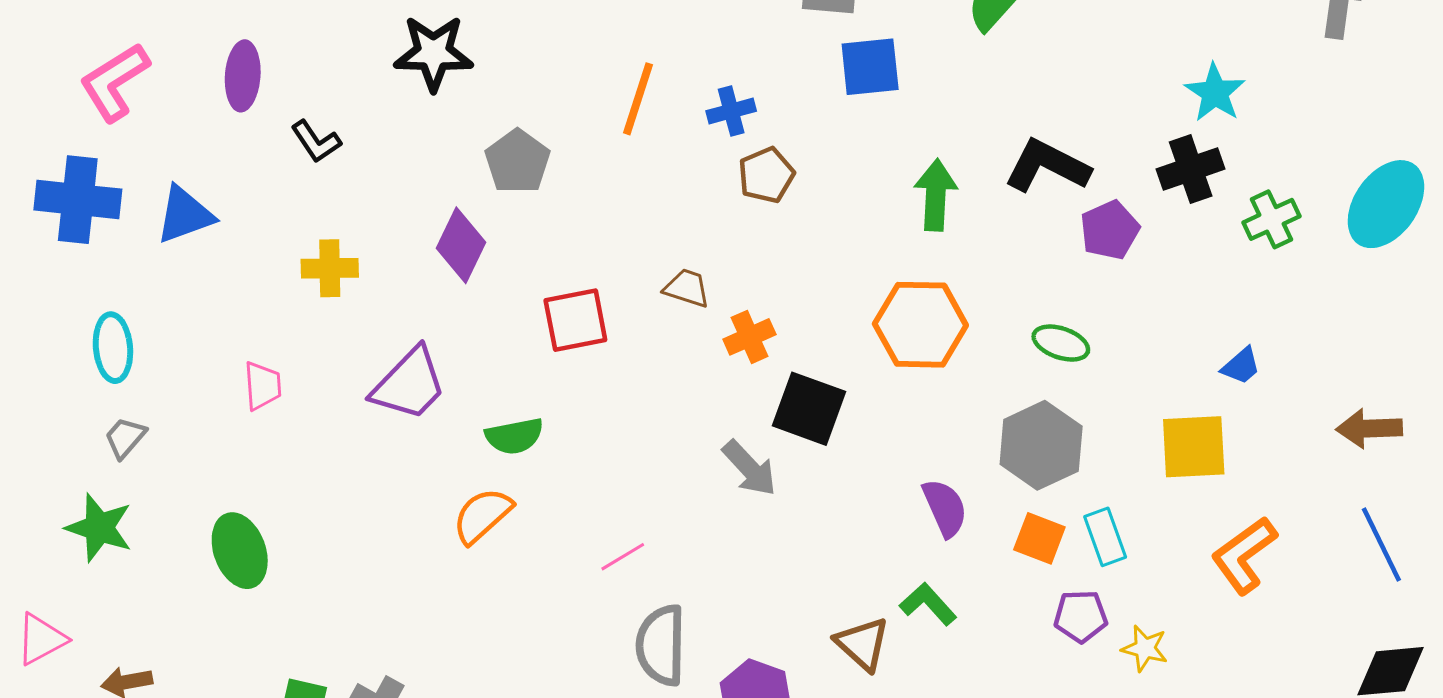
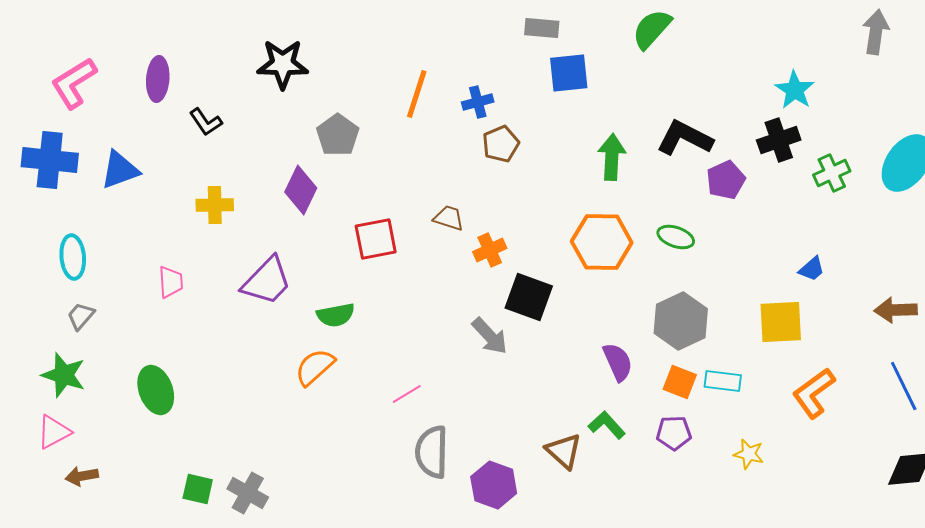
green ellipse: (1061, 343) -> (676, 237), moved
cyan rectangle: (1105, 537) -> (723, 381), turned -63
purple pentagon: (1081, 616) -> (674, 433), moved
pink triangle: (41, 639) -> (54, 432), moved

